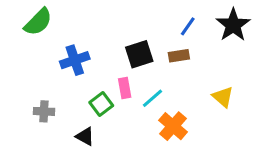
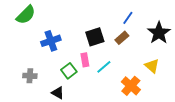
black star: (233, 25) -> (159, 33), moved
brown rectangle: (179, 56) -> (122, 38), turned -32
orange cross: (173, 126) -> (131, 86), moved

